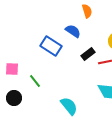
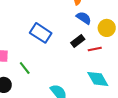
blue semicircle: (73, 31) -> (84, 18), moved

